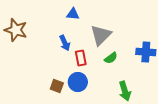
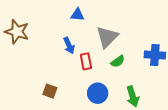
blue circle: (78, 82) -> (98, 93), moved
brown square: (57, 86) -> (50, 91), moved

